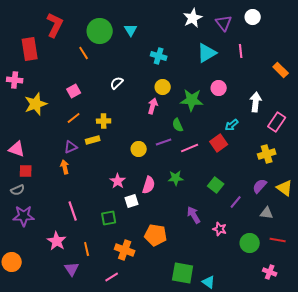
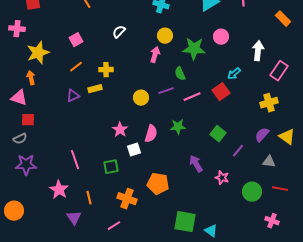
orange arrow: (65, 167) -> (31, 78), moved

